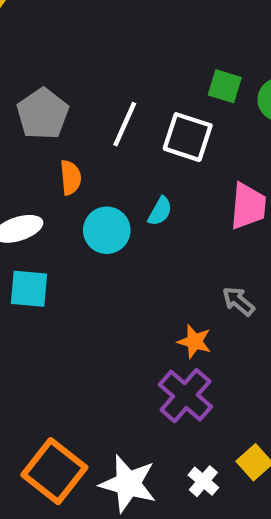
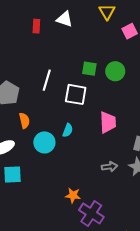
white line: (125, 124) -> (47, 80), moved
gray arrow: (238, 301) -> (110, 167), turned 140
orange star: (194, 341) -> (73, 195), moved

